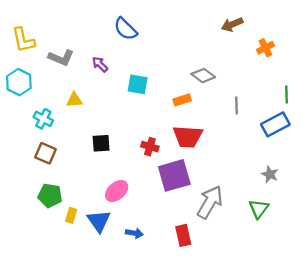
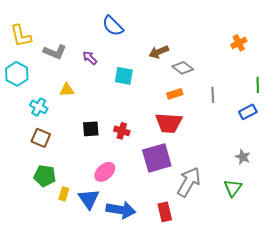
brown arrow: (232, 24) -> (159, 52), moved
orange rectangle: (182, 100) -> (175, 94), moved
blue rectangle: (275, 124) -> (248, 112), size x0.7
red cross: (150, 147) -> (122, 131), moved
blue arrow: (134, 233) -> (121, 210), size x1.8

